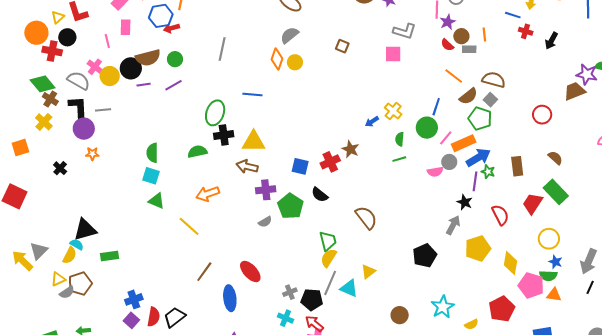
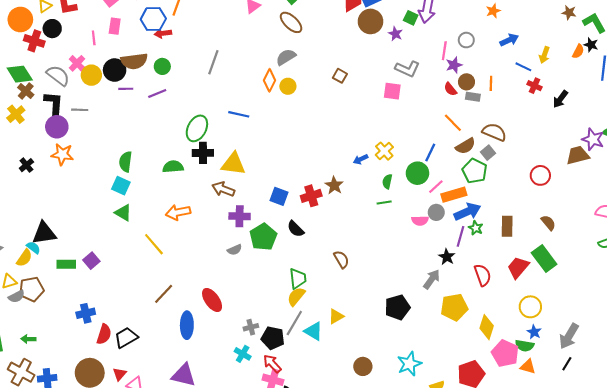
orange star: (92, 154) -> (62, 154), size x1.5
brown semicircle: (366, 218) -> (341, 259), size x0.7
purple square: (131, 320) -> (91, 261), moved

